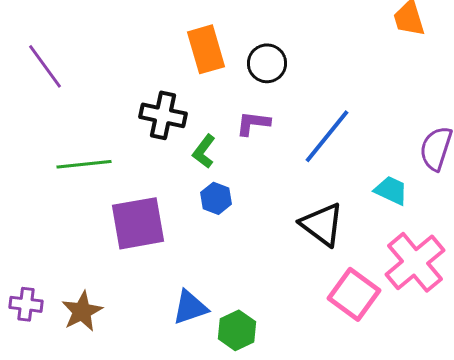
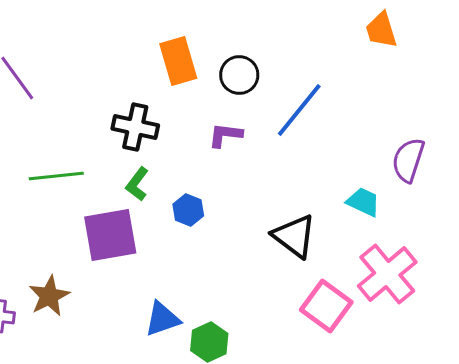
blue line: (327, 136) -> (299, 110), moved
green L-shape: (204, 151) -> (137, 184), moved
brown star: (82, 311) -> (49, 296), moved

